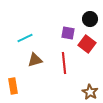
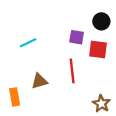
red square: (87, 44) -> (98, 50), turned -30
brown triangle: (35, 60) -> (39, 81), moved

